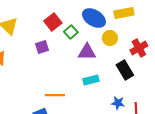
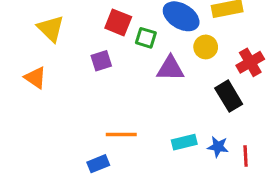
red square: (53, 22) -> (118, 22), turned -30
green square: (71, 32) -> (146, 38), turned -32
cyan rectangle: (91, 80) -> (184, 142), moved

